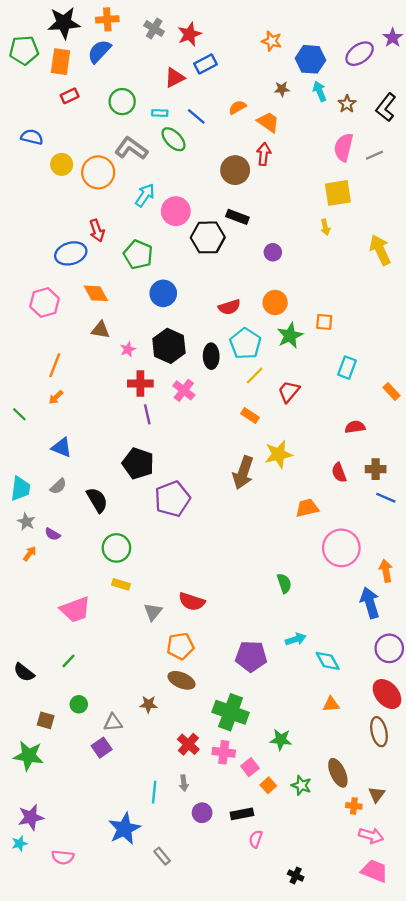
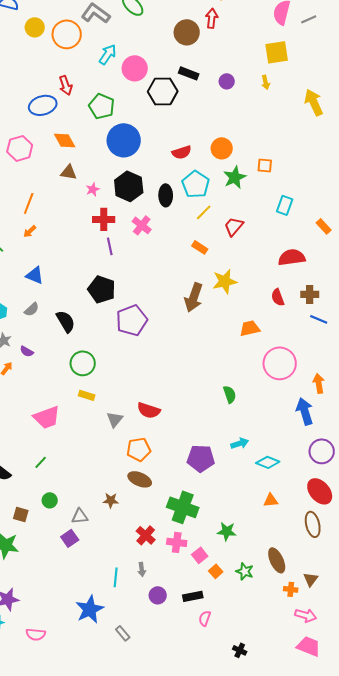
purple circle: (273, 252) -> (227, 81), moved
blue circle: (163, 293) -> (124, 140), size x1.4
red semicircle: (355, 427) -> (292, 257), size x1.5
cyan diamond: (328, 661) -> (268, 462), turned -40

